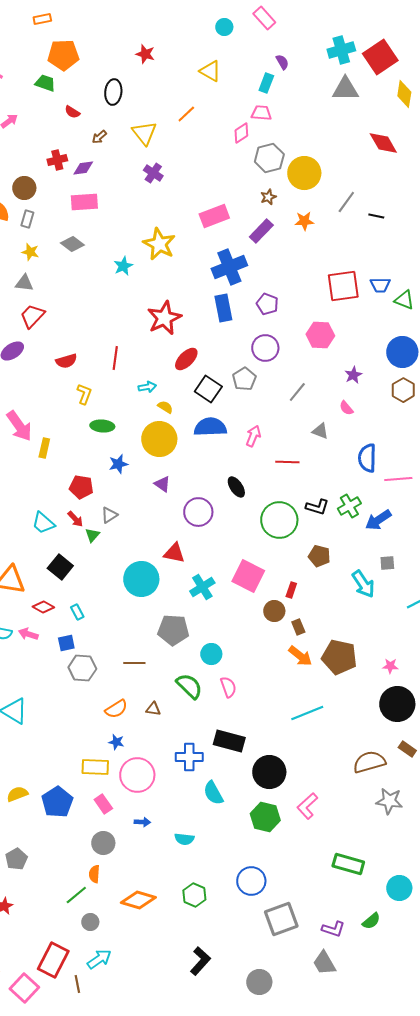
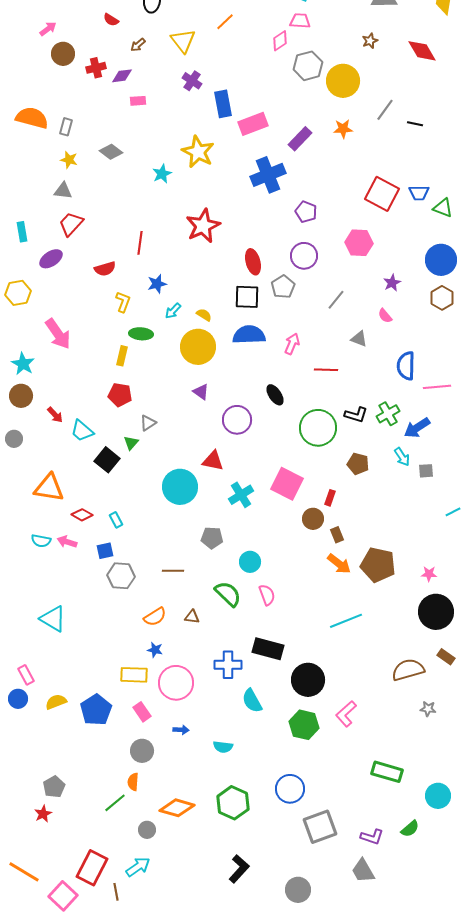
brown circle: (24, 188) -> (63, 54), moved
brown star: (268, 197) -> (370, 41), moved
pink rectangle: (84, 202) -> (138, 101), moved, size x0.6
red square: (343, 286) -> (382, 194), turned 36
blue rectangle: (223, 308) -> (223, 104), moved
red line: (115, 358) -> (140, 243), moved
red ellipse: (186, 359) -> (253, 262), moved, turned -60
cyan arrow: (147, 387) -> (173, 311), moved, turned 144
black square: (208, 389) -> (247, 297), turned -32
yellow rectangle: (44, 448) -> (122, 356), moved
blue star: (118, 464) -> (157, 284), moved
red arrow: (75, 519) -> (55, 415), moved
black square: (60, 567) -> (107, 460), moved
cyan arrow: (363, 584) -> (402, 457), moved, size x0.7
gray pentagon: (173, 630) -> (212, 538), size x0.7
gray star: (389, 801) -> (428, 709), size x0.6
gray pentagon: (16, 859) -> (54, 787), moved
green hexagon: (194, 895) -> (233, 803), size x1.4
gray circle: (90, 922) -> (147, 830), moved

